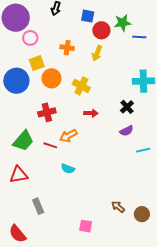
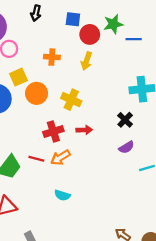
red cross: (47, 112) -> (53, 131), moved
red line: (50, 145) -> (36, 159), moved

